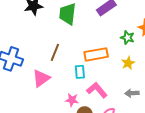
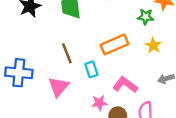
brown line: (55, 52) -> (67, 53), turned -30
cyan rectangle: (80, 72) -> (91, 69), moved

